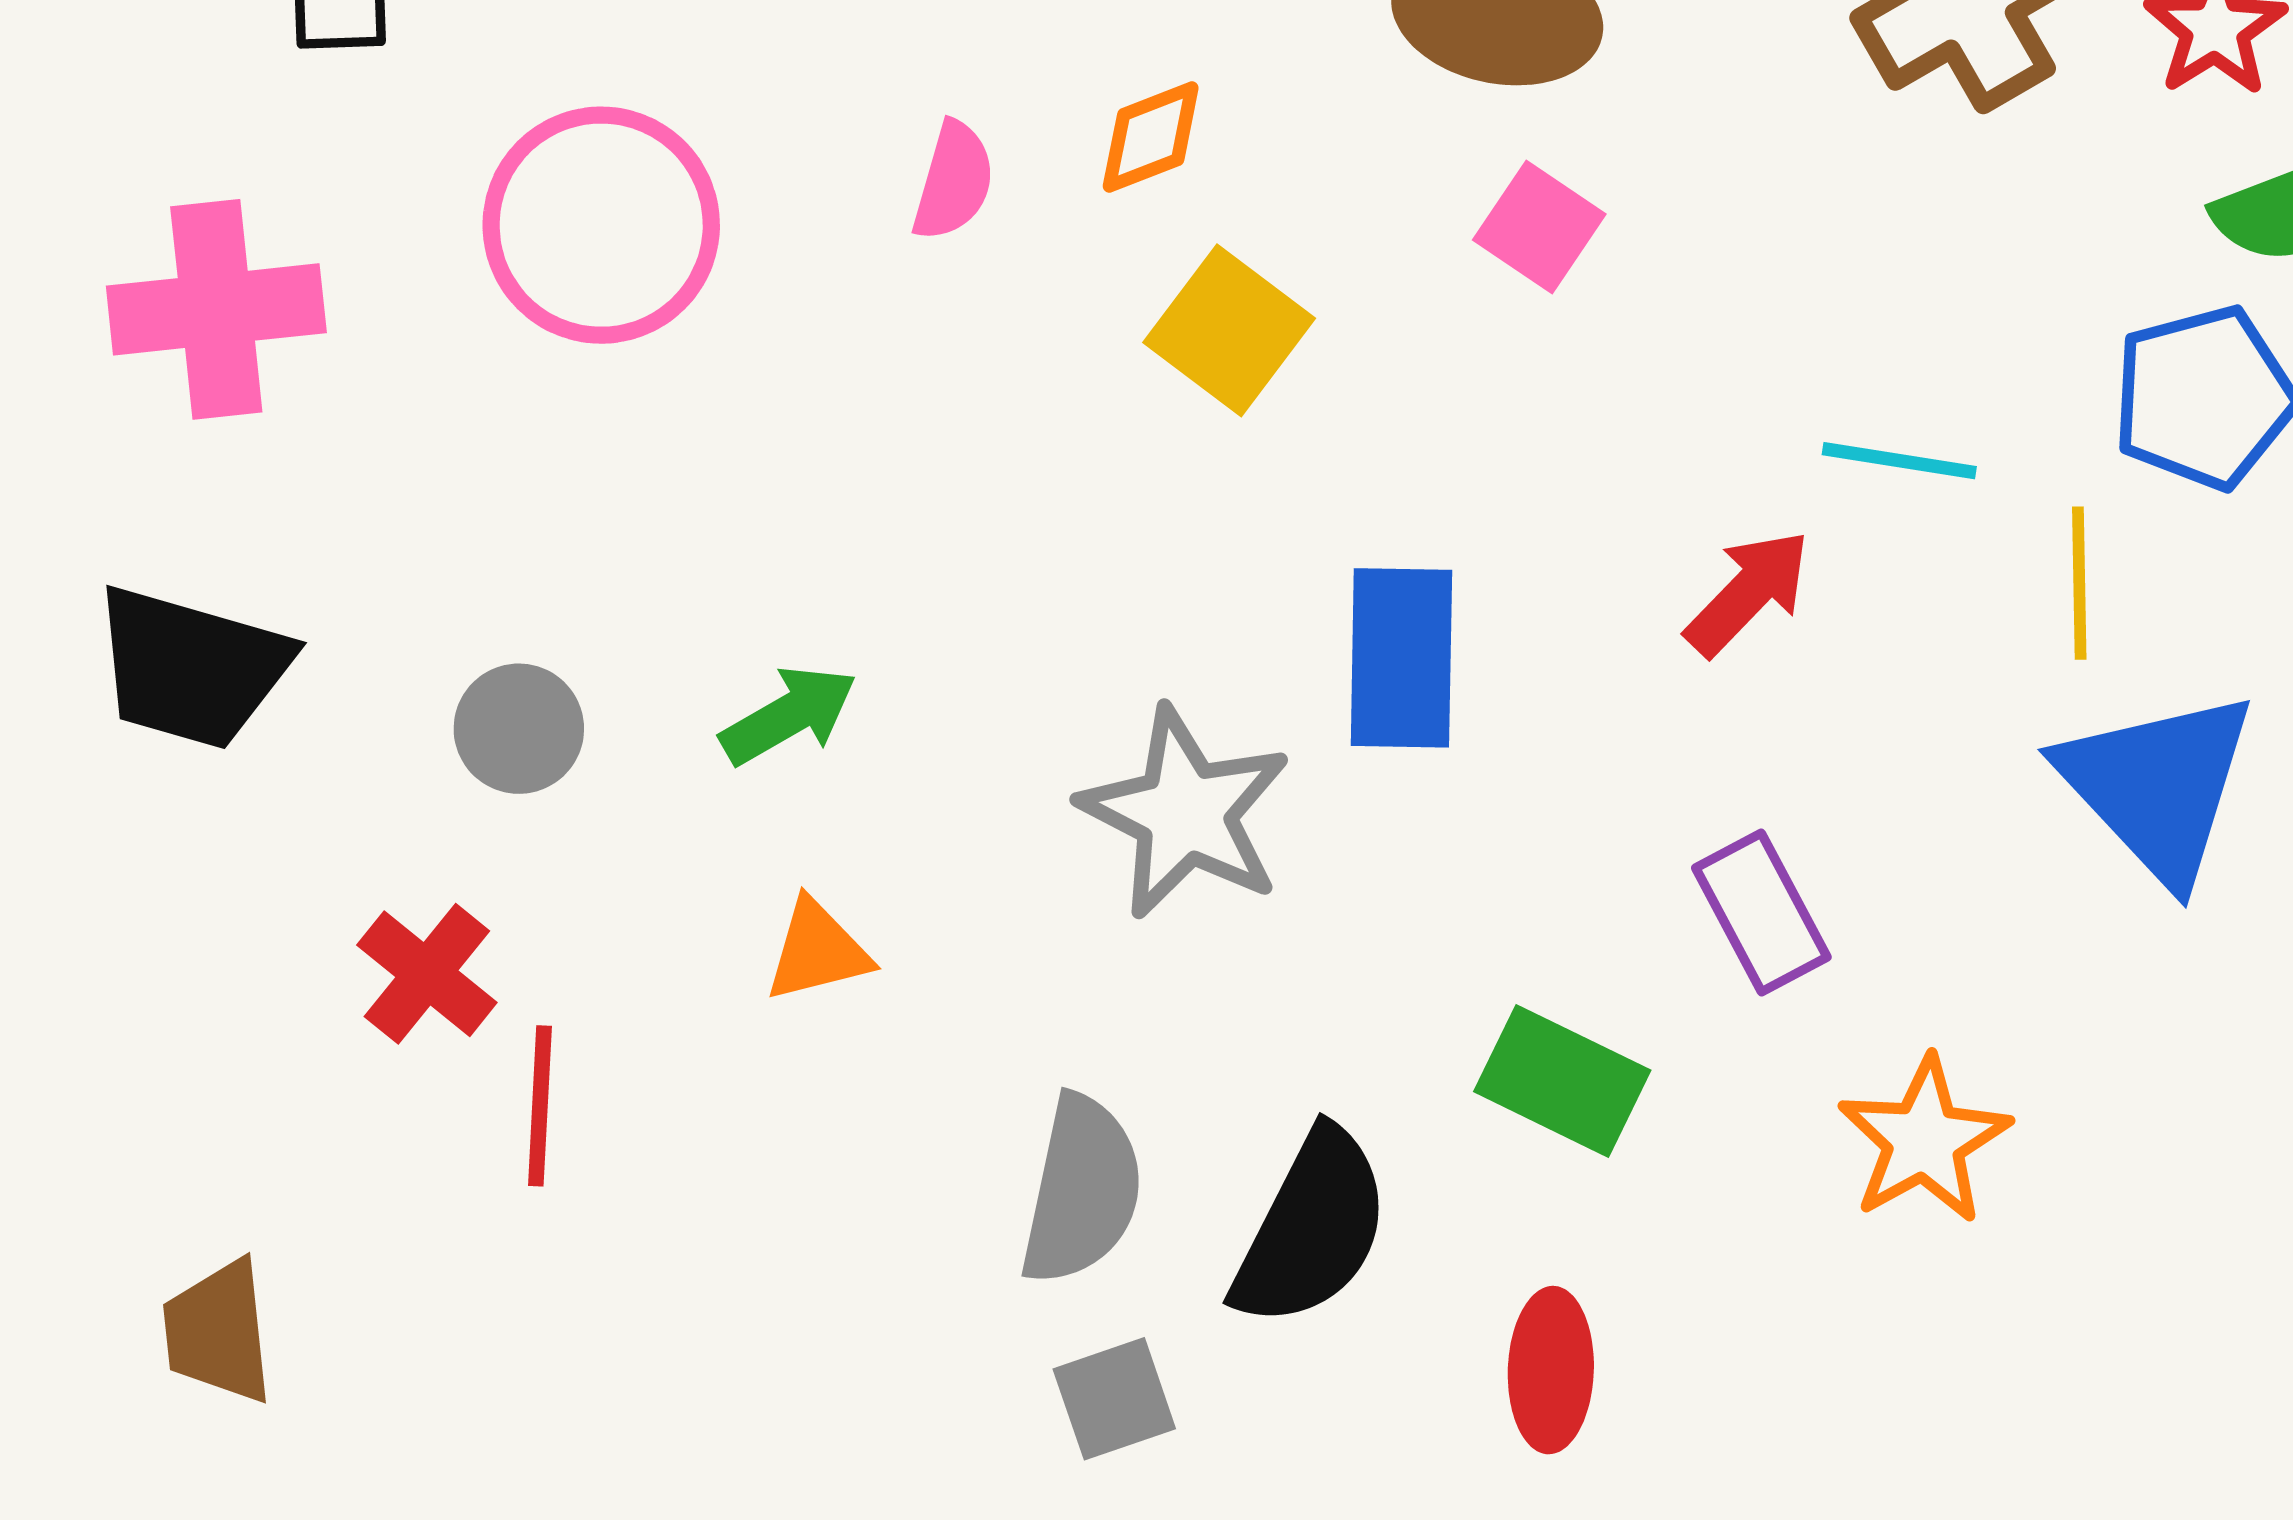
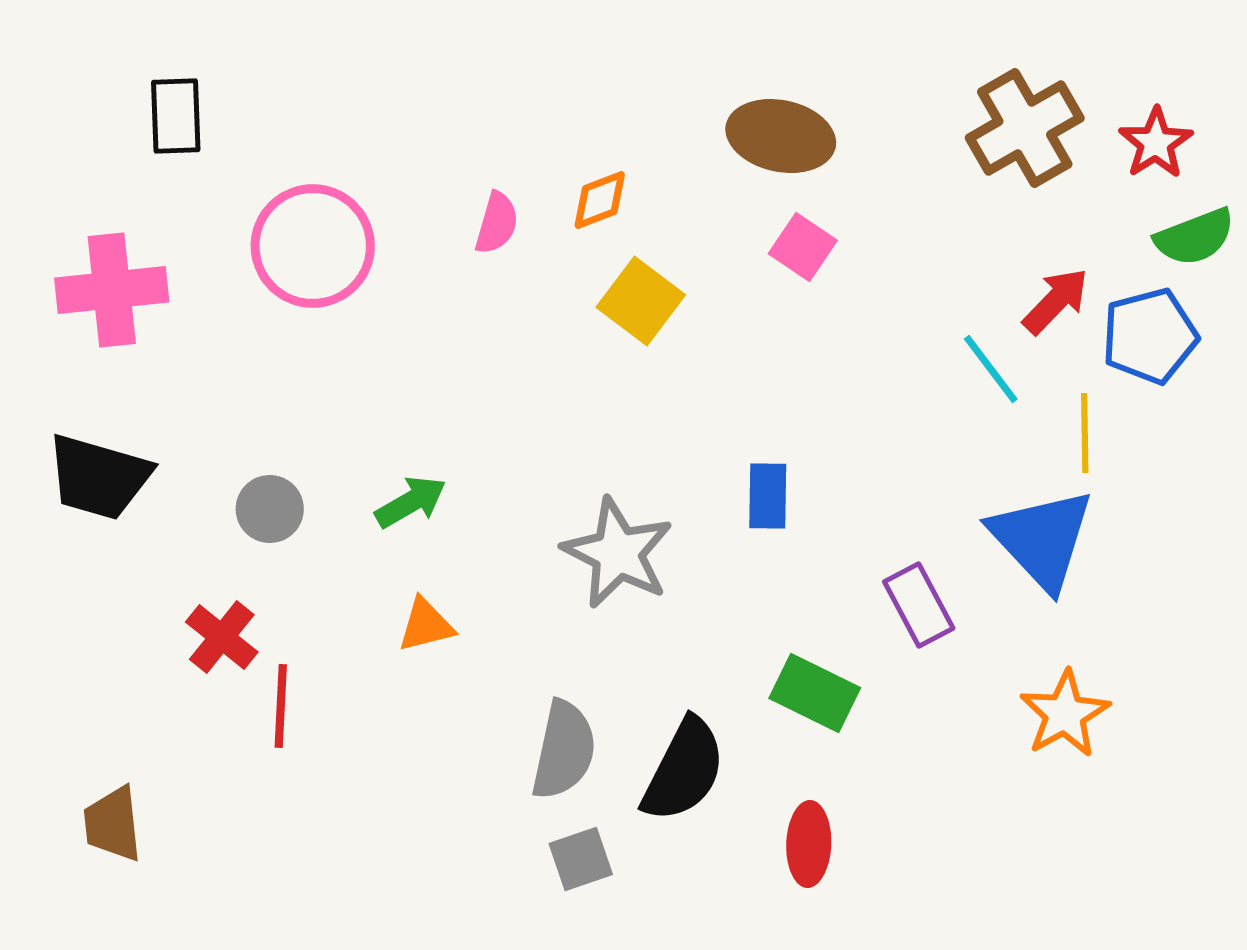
cyan line: (1899, 461) -> (991, 369), turned 44
red arrow: (1748, 593) -> (1056, 301), moved
blue rectangle: (1401, 658) -> (768, 496), moved, size x0.7
blue triangle: (2158, 786) -> (1042, 539), moved
orange star: (1924, 1140) -> (1065, 714), moved

